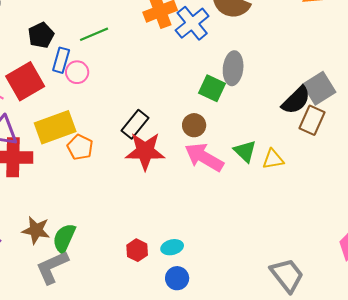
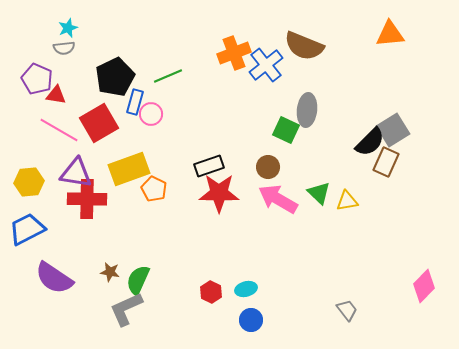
black pentagon: (41, 35) -> (115, 77), size x1.5
black rectangle: (135, 124) -> (209, 166), turned 32
brown star: (36, 230) -> (110, 272), size x0.7
gray trapezoid: (287, 275) -> (347, 310), moved, size x0.6

